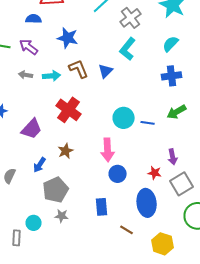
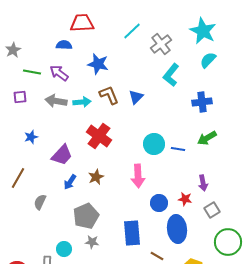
cyan semicircle: (171, 44) -> (208, 60), moved
cyan L-shape: (128, 49) -> (171, 75), moved
gray arrow: (26, 75) -> (56, 101), size x1.5
blue arrow: (40, 165) -> (70, 182), moved
blue circle: (118, 174) -> (159, 203), moved
gray square: (182, 184) -> (212, 210), size x0.7
blue rectangle: (102, 207) -> (132, 233), size x1.4

